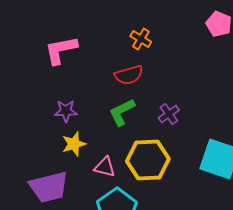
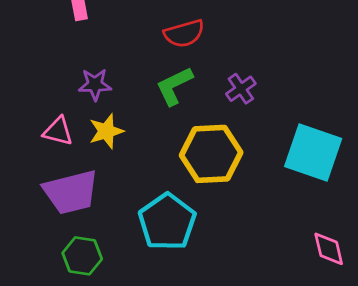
pink triangle: (105, 167) -> (58, 131), moved

